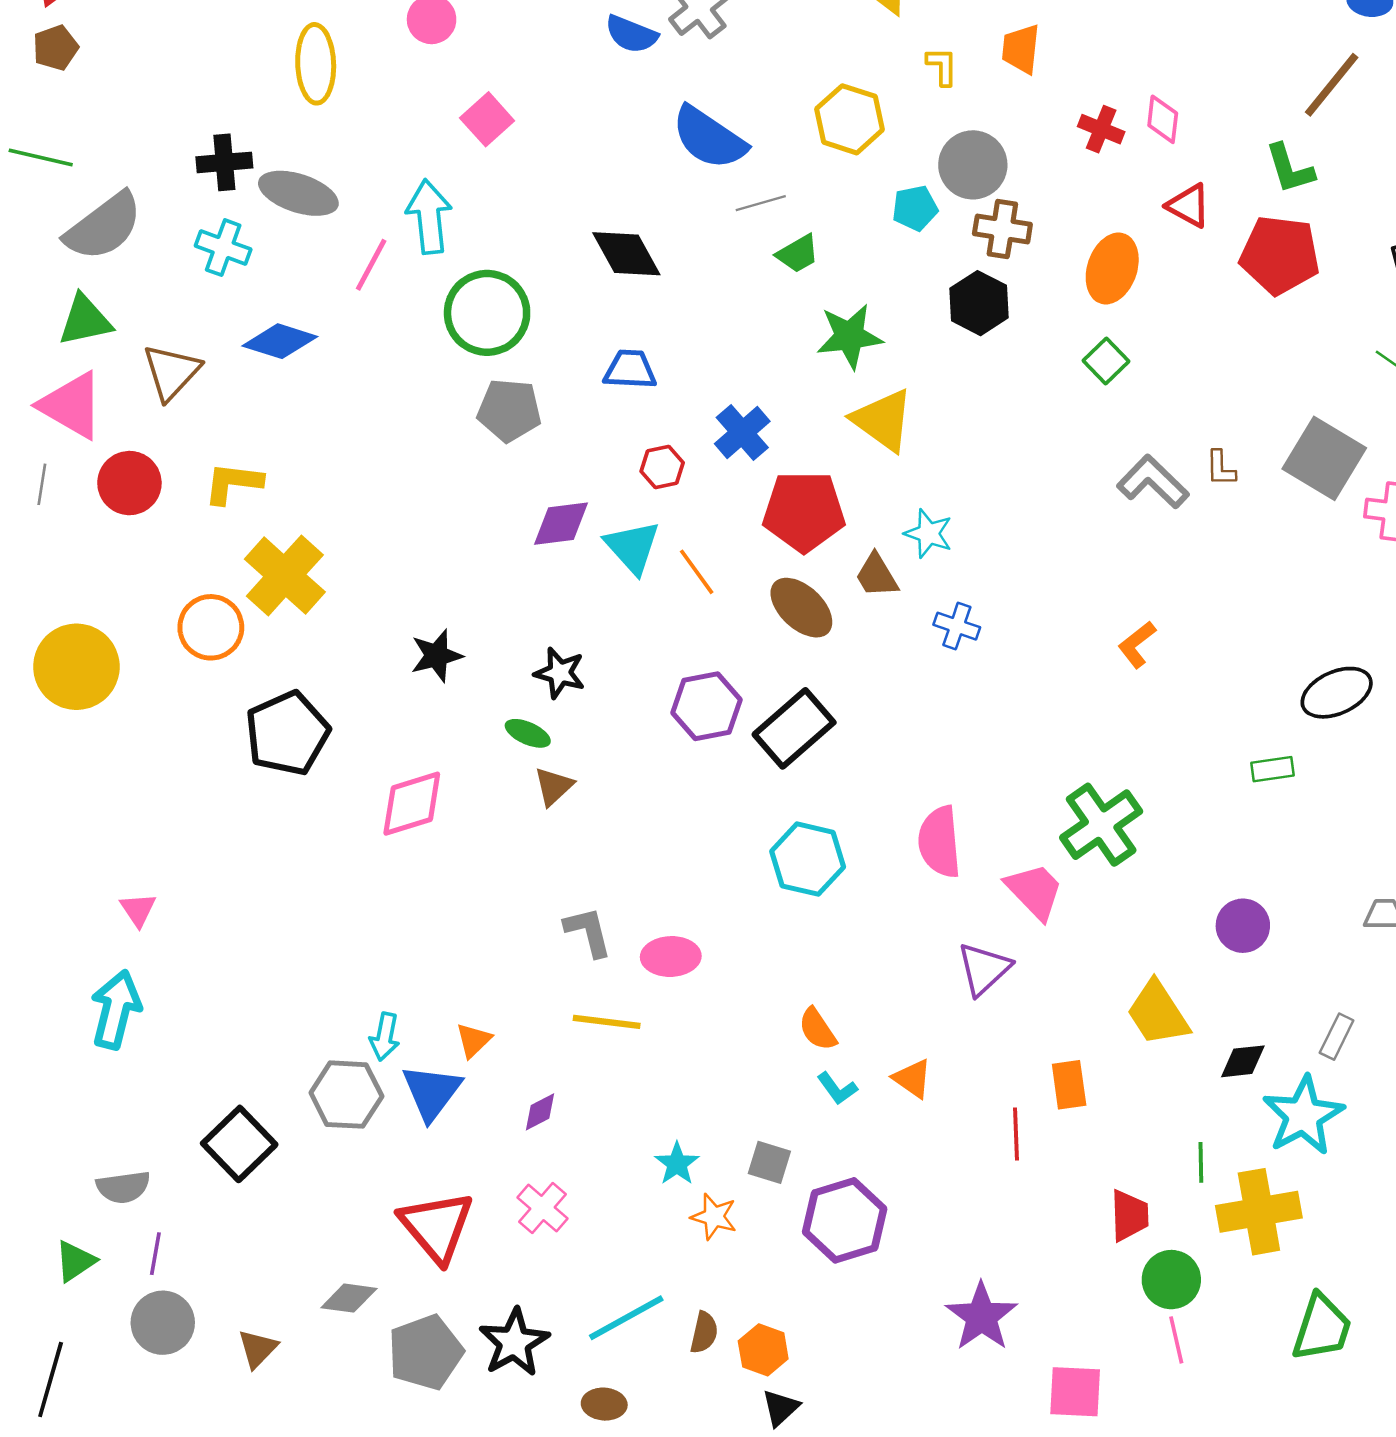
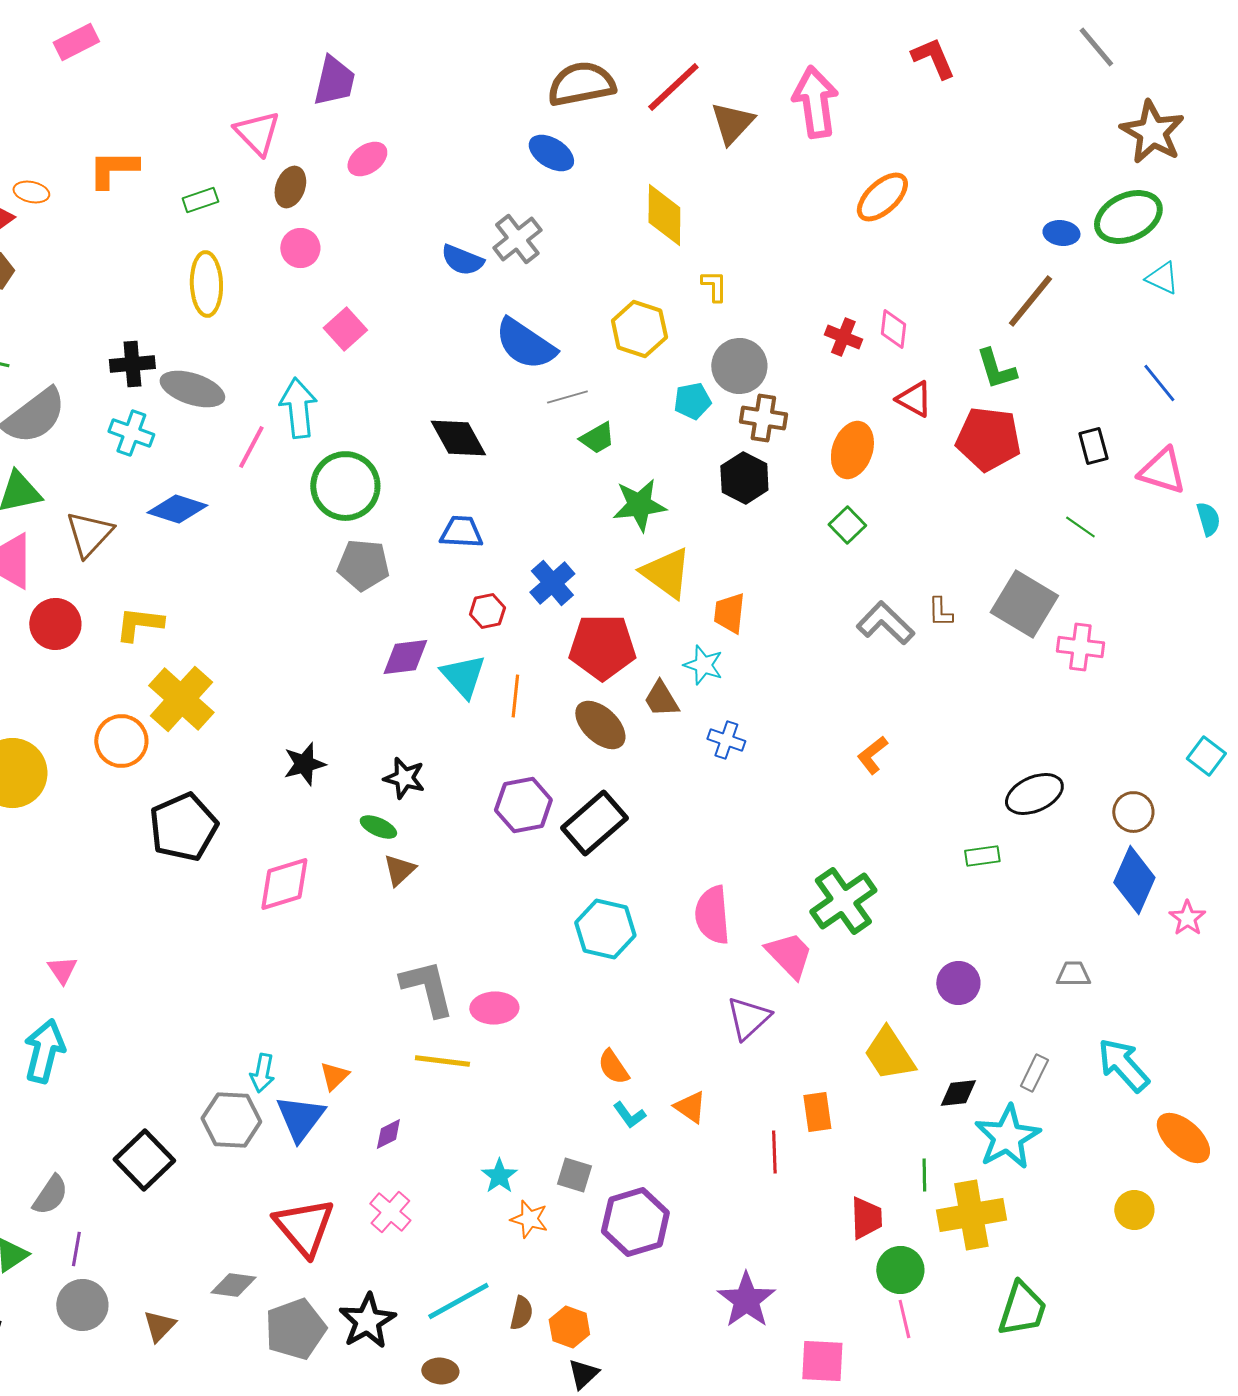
orange trapezoid: (1021, 49) -> (729, 613), moved
orange line: (697, 572) -> (515, 696), turned 42
gray L-shape: (588, 932) -> (427, 988), size x1.4
gray semicircle: (123, 1187) -> (50, 1195), turned -48

